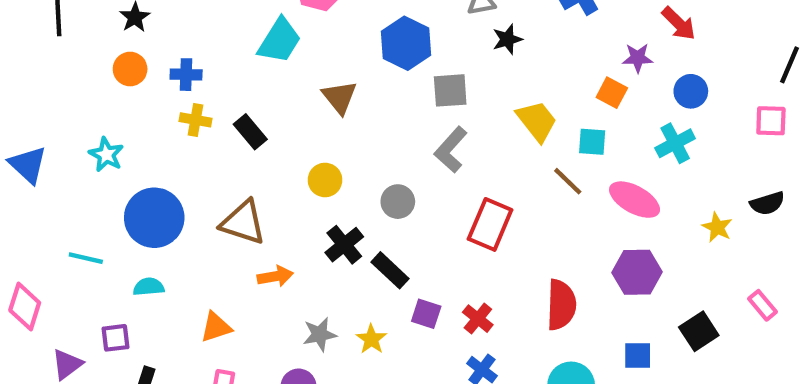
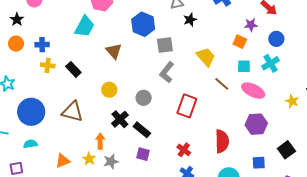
cyan square: (592, 142) -> (244, 66), moved
orange arrow: (275, 276) -> (100, 141), moved, turned -77
purple square: (426, 314) -> (143, 154), moved
yellow star: (371, 339) -> (89, 159), moved

